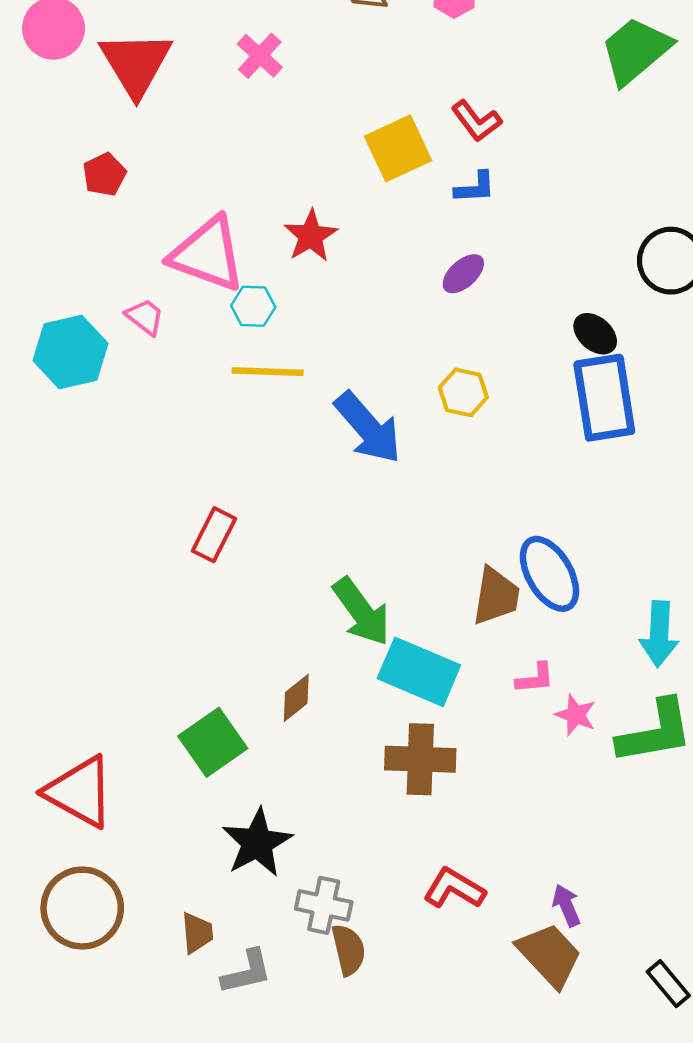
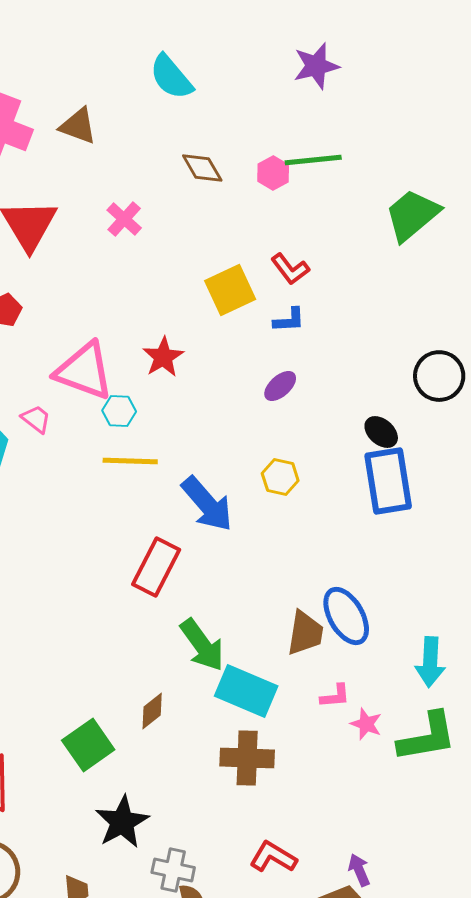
red rectangle: (214, 535) -> (156, 567), moved, size x1.4

